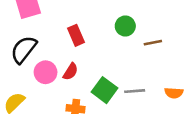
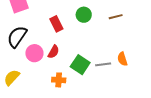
green circle: (125, 26) -> (84, 15), moved
brown line: (153, 43) -> (116, 17), moved
orange semicircle: (174, 93) -> (122, 59), moved, turned 72

